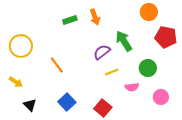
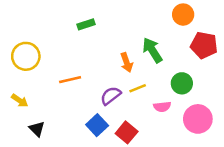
orange arrow: (95, 17) -> (127, 62), moved
purple semicircle: (102, 52) -> (111, 96), moved
orange line: (57, 65) -> (70, 80), turned -66
pink circle: (161, 97) -> (198, 119), size x1.5
blue square: (67, 102) -> (97, 125), moved

